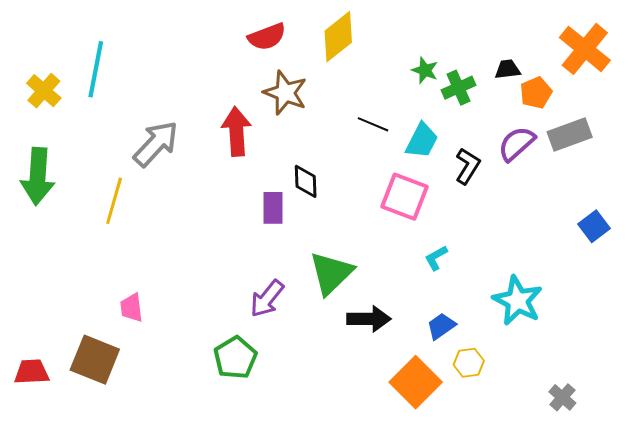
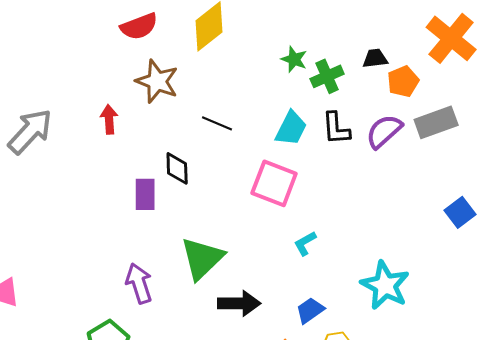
black line: (373, 124) -> (217, 123), moved
red arrow: (236, 131) -> (109, 119), size x0.6
black L-shape: (468, 166) -> (336, 128), moved, turned 144
purple arrow: (267, 299) -> (139, 283), turned 123

